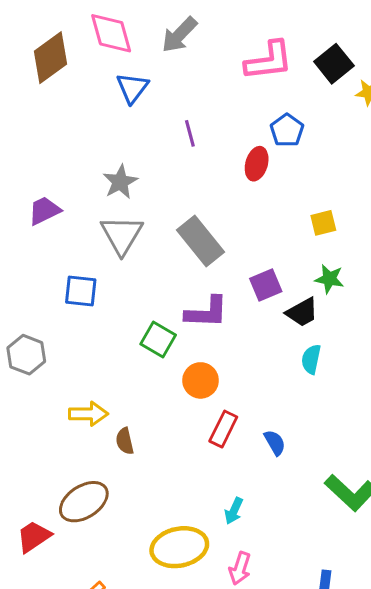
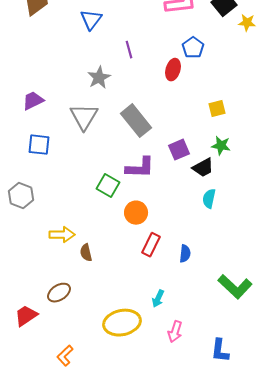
gray star: (120, 182) -> (99, 78), moved
blue square: (81, 291) -> (39, 145), moved
blue semicircle: (275, 443) -> (185, 254), turned 36
brown ellipse: (84, 502) -> (59, 293), size x0.7
pink arrow: (240, 568) -> (175, 332), moved

